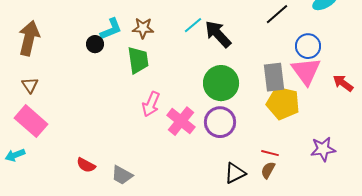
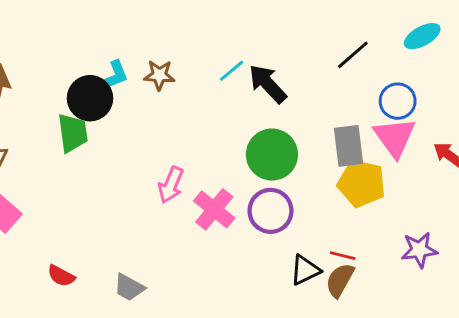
black circle: (95, 44) -> (90, 98), size x1.8
green trapezoid: (138, 60) -> (73, 133), moved
red semicircle: (86, 165) -> (61, 276), moved
brown semicircle: (268, 170) -> (340, 280), size x1.4
black triangle: (235, 173) -> (305, 270), moved

